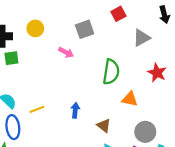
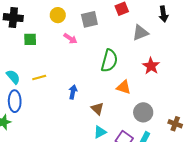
yellow circle: (35, 28) -> (58, 15), moved
green square: (11, 58) -> (30, 39), moved
yellow line: (37, 109) -> (39, 78), moved
gray circle: (145, 132) -> (143, 112), moved

